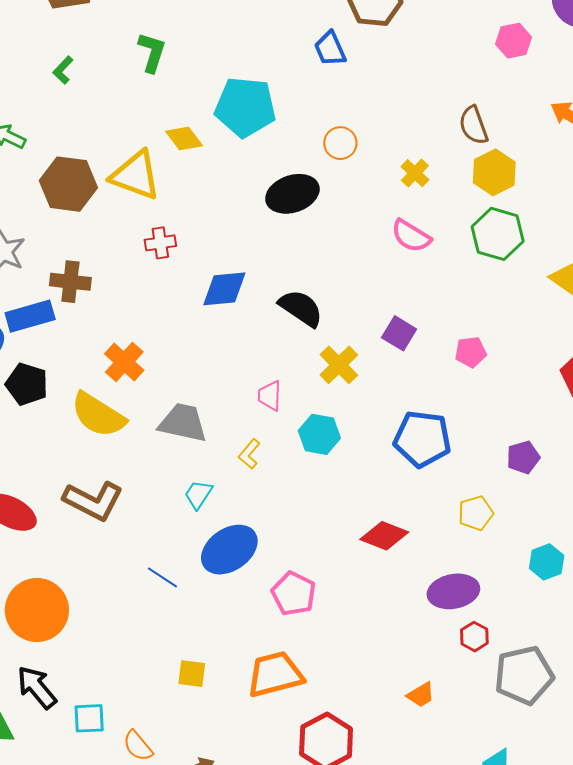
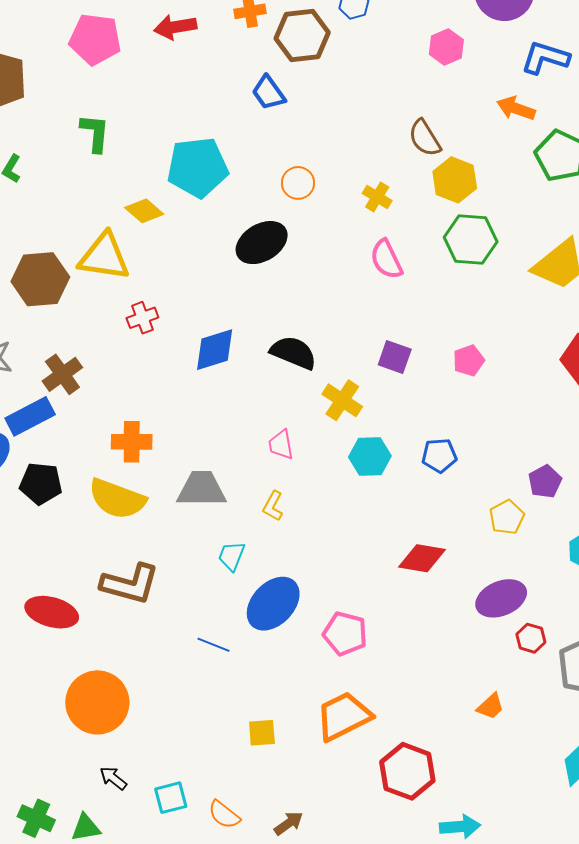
pink semicircle: (411, 236) -> (386, 259), turned 45
brown cross: (70, 282) -> (62, 374), turned -30
orange cross: (124, 362) -> (132, 442), turned -30
cyan hexagon: (319, 434) -> (370, 457), moved
blue pentagon: (422, 439) -> (439, 456), size x0.6
purple pentagon: (523, 457) -> (545, 482), moved
black arrow: (37, 687) -> (113, 778), size x0.6

